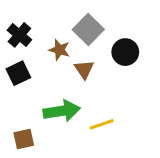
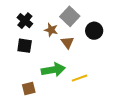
black square: (18, 73) -> (25, 46), turned 35

